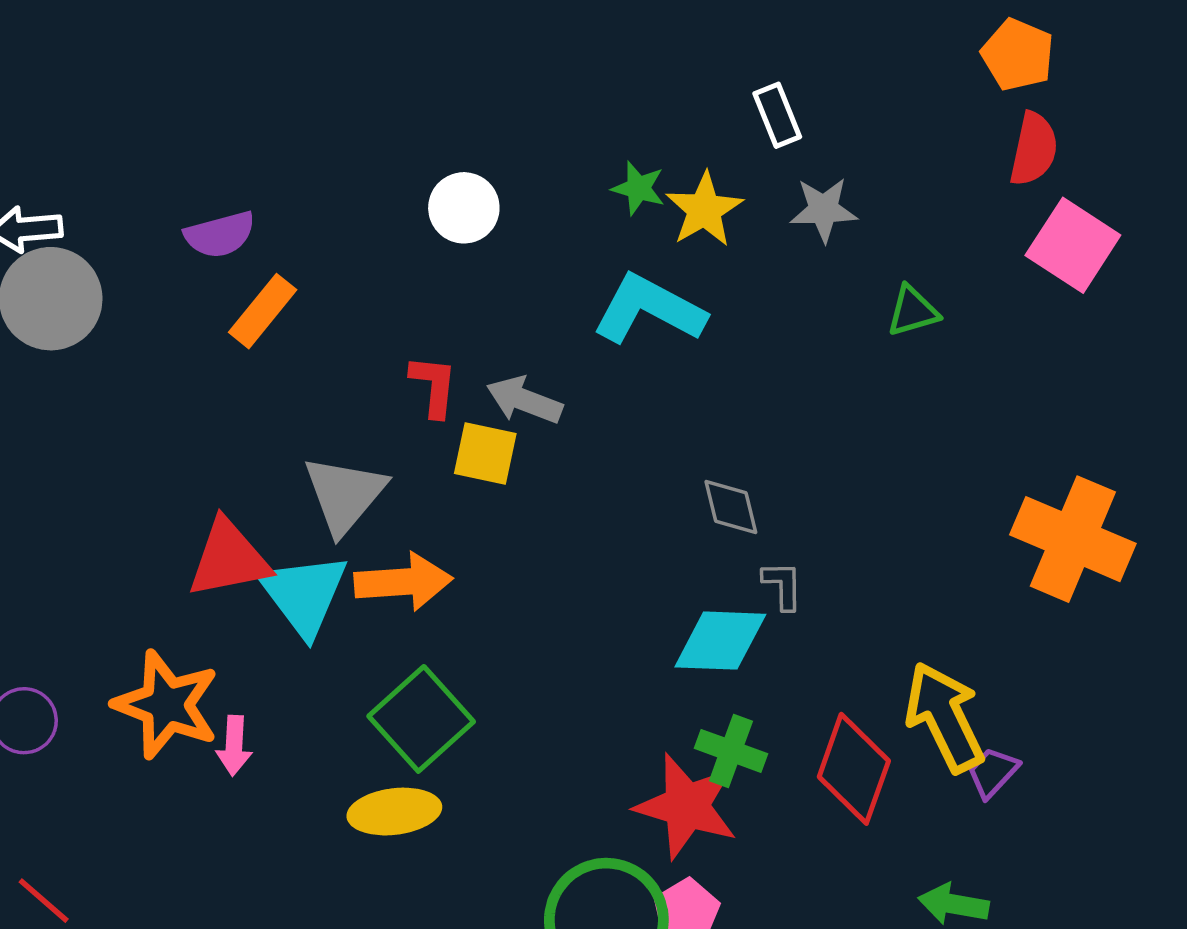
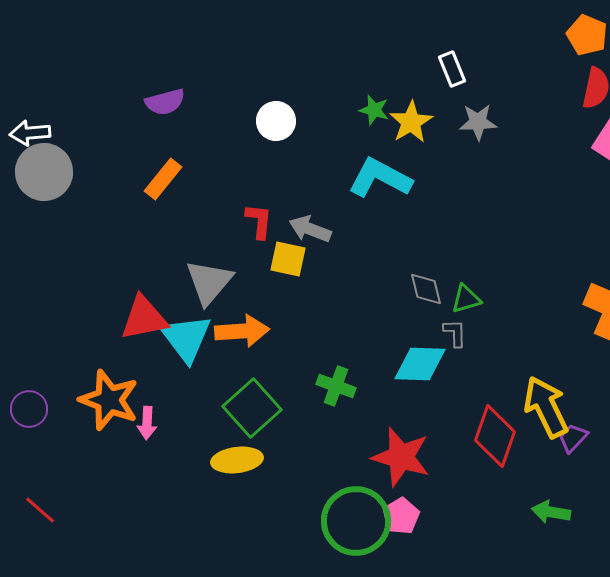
purple semicircle: (220, 235) -> (165, 102), moved
green triangle: (913, 311) -> (466, 299), moved
green cross: (731, 751) -> (336, 386), moved

